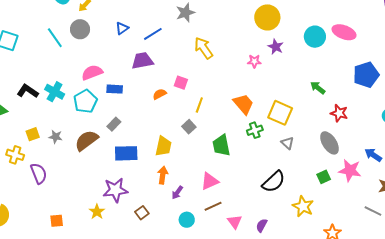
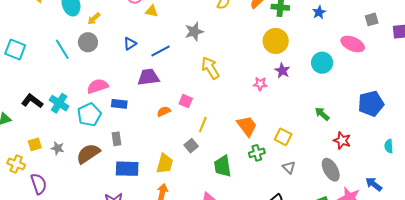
pink ellipse: (344, 32) -> (353, 44), moved
yellow square: (280, 113) -> (283, 137), size x0.7
gray rectangle: (114, 124) -> (116, 139), turned -56

